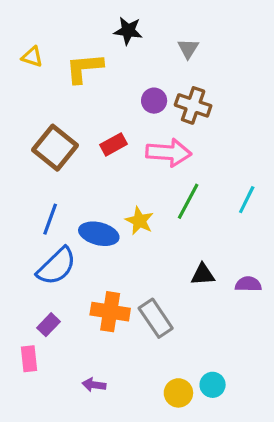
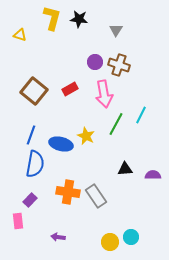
yellow L-shape: (84, 68) -> (52, 18), moved, turned 110
pink arrow: (169, 153) -> (104, 94), turned 76
cyan line: (247, 200) -> (141, 115), moved
blue semicircle: (57, 266) -> (35, 164), turned -36

